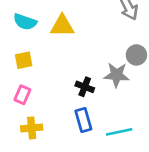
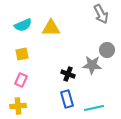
cyan semicircle: (25, 22) -> (23, 25), turned -42
yellow cross: (32, 128) -> (18, 106), moved

